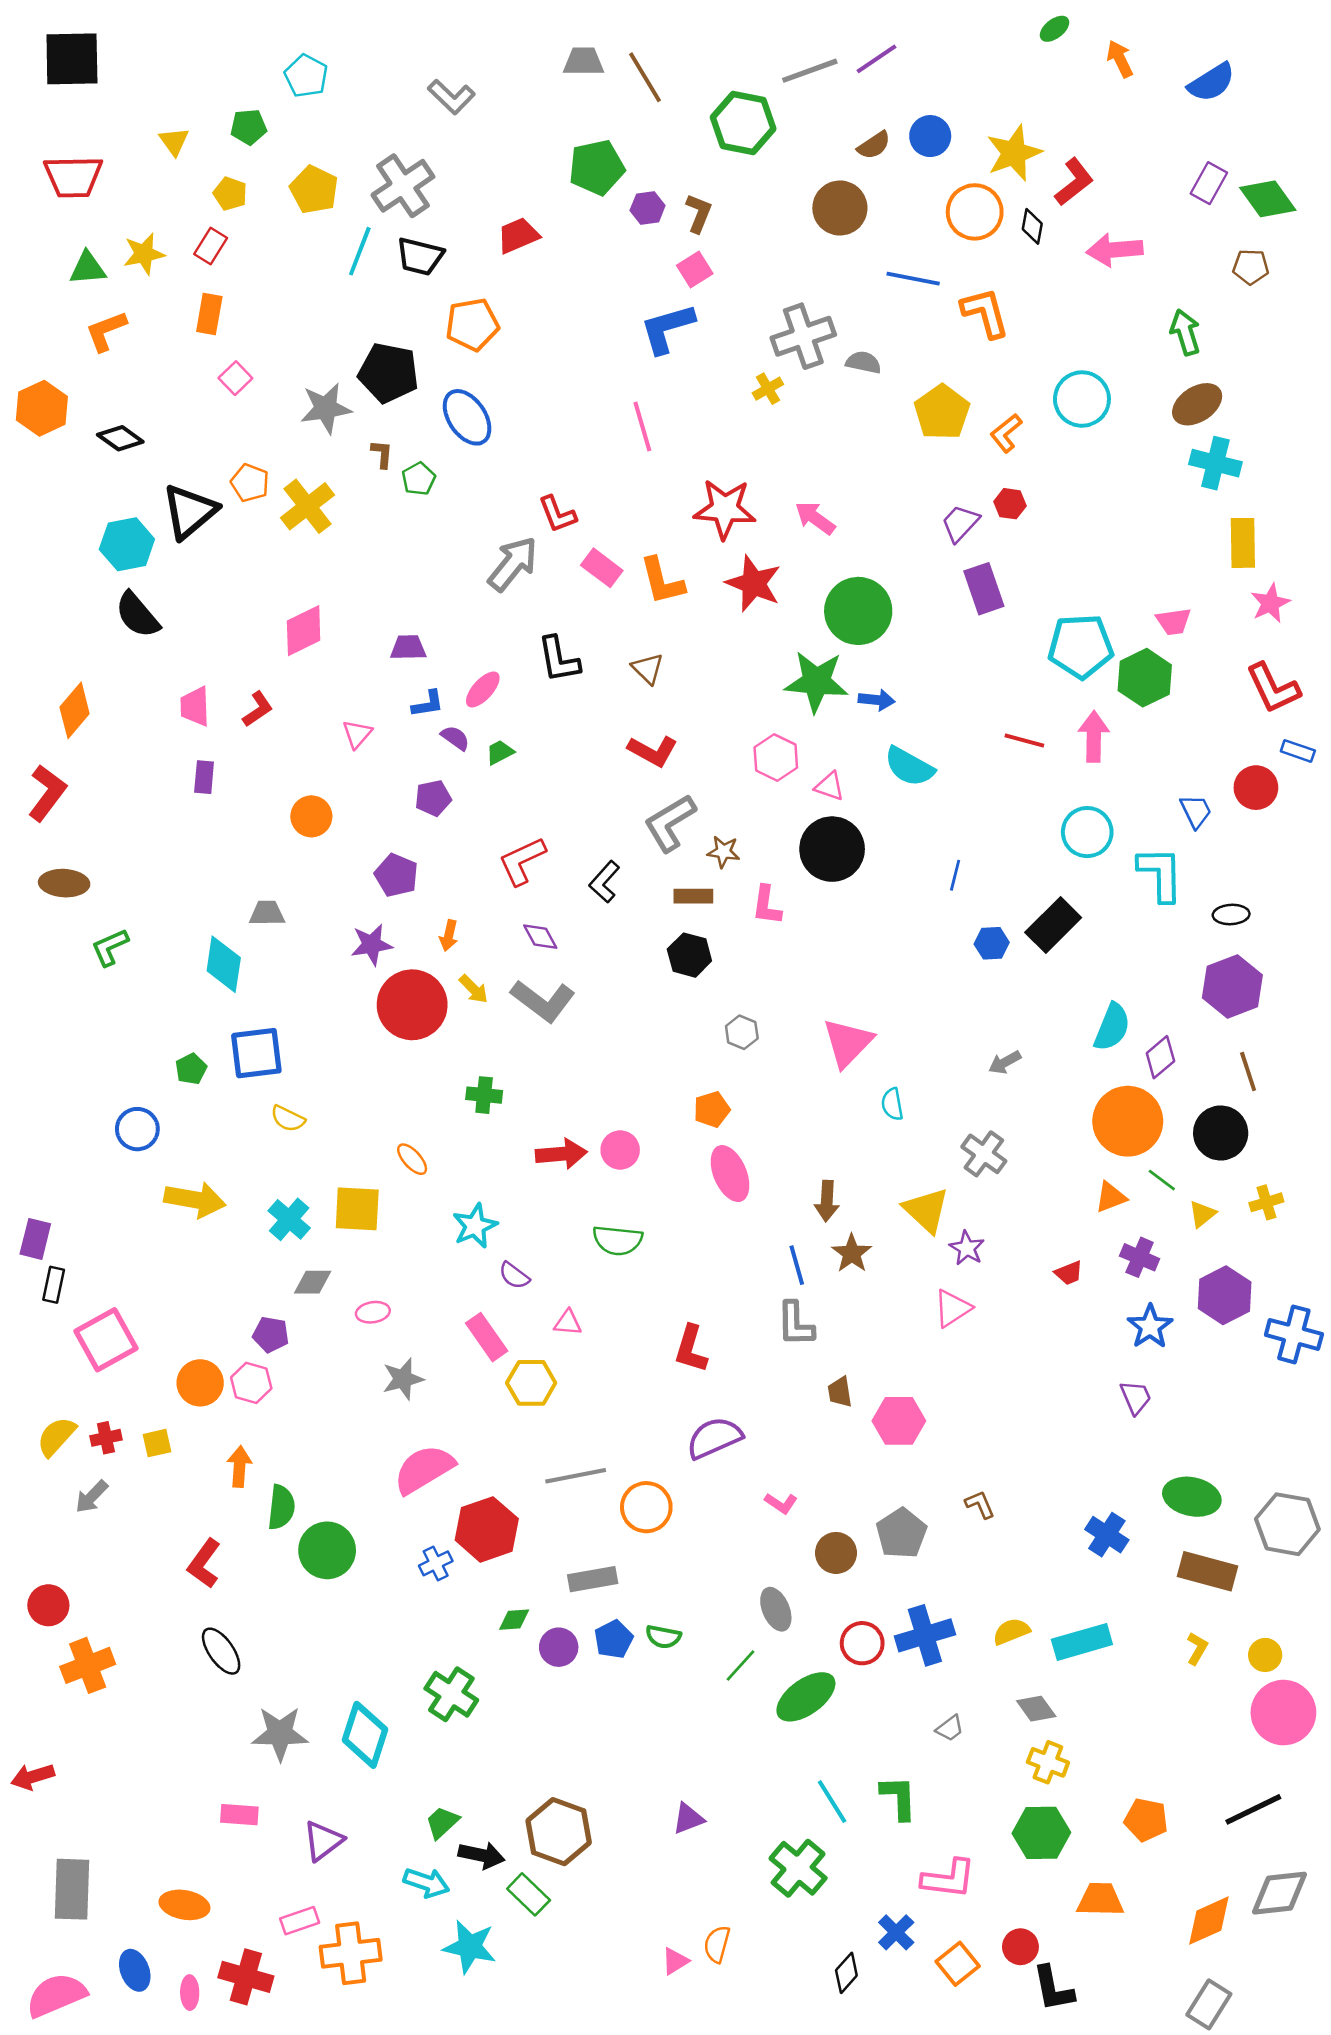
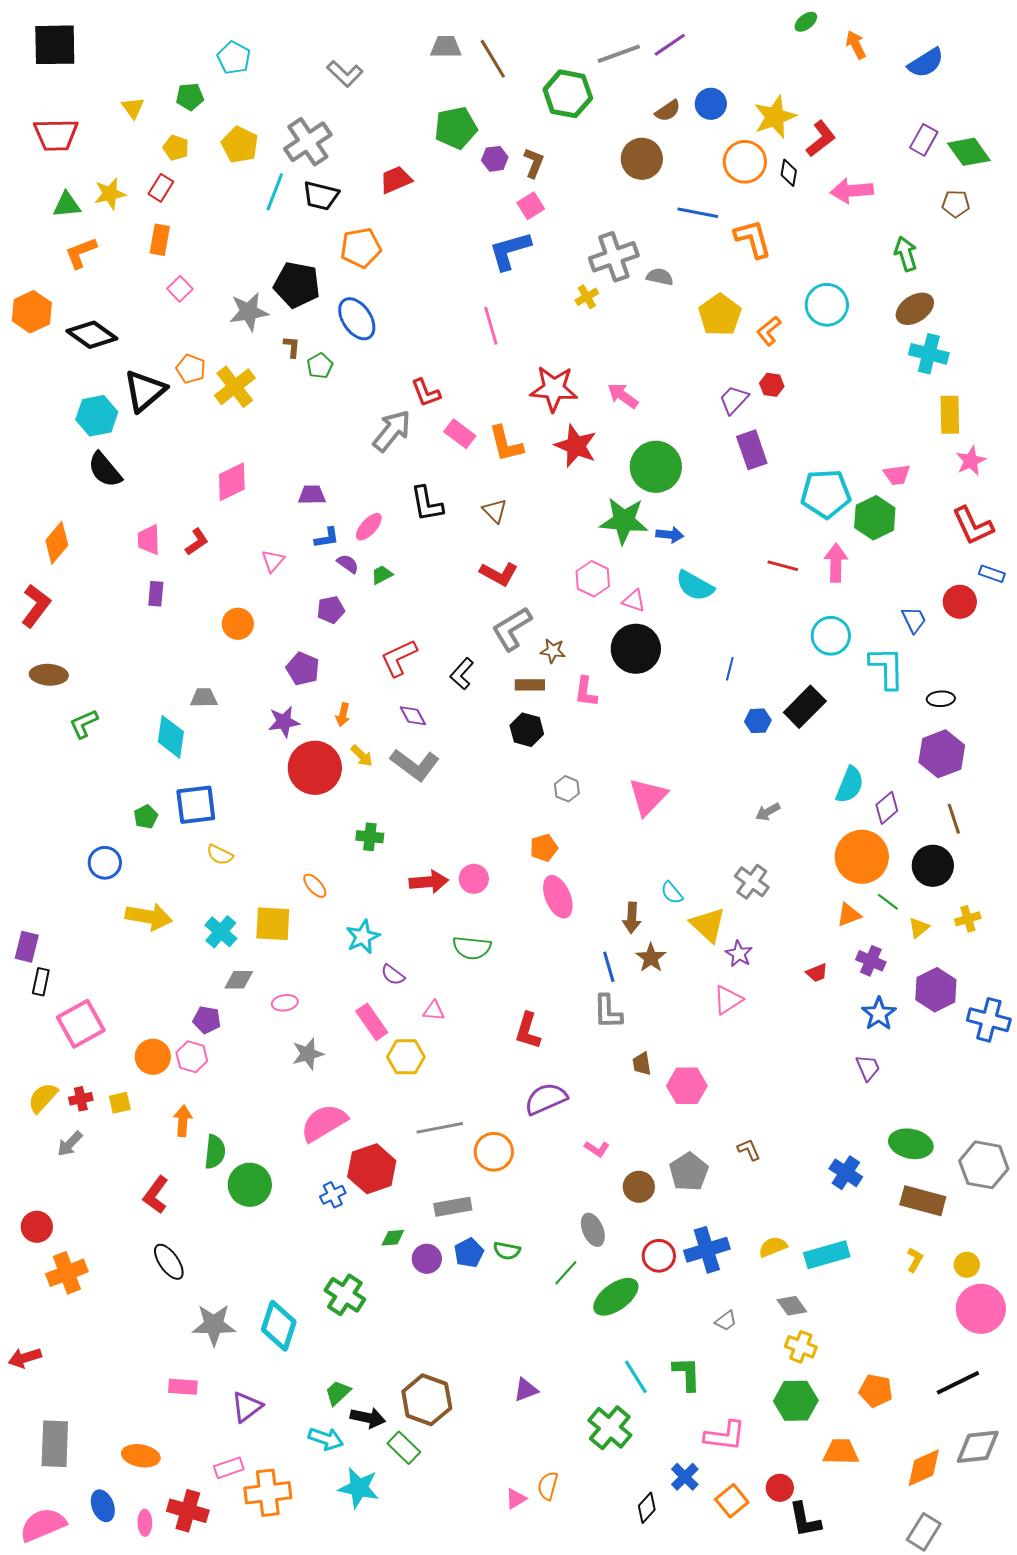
black diamond: (120, 438) -> (92, 335), size x1.4
cyan semicircle: (892, 1104) -> (672, 893), moved, turned -30

